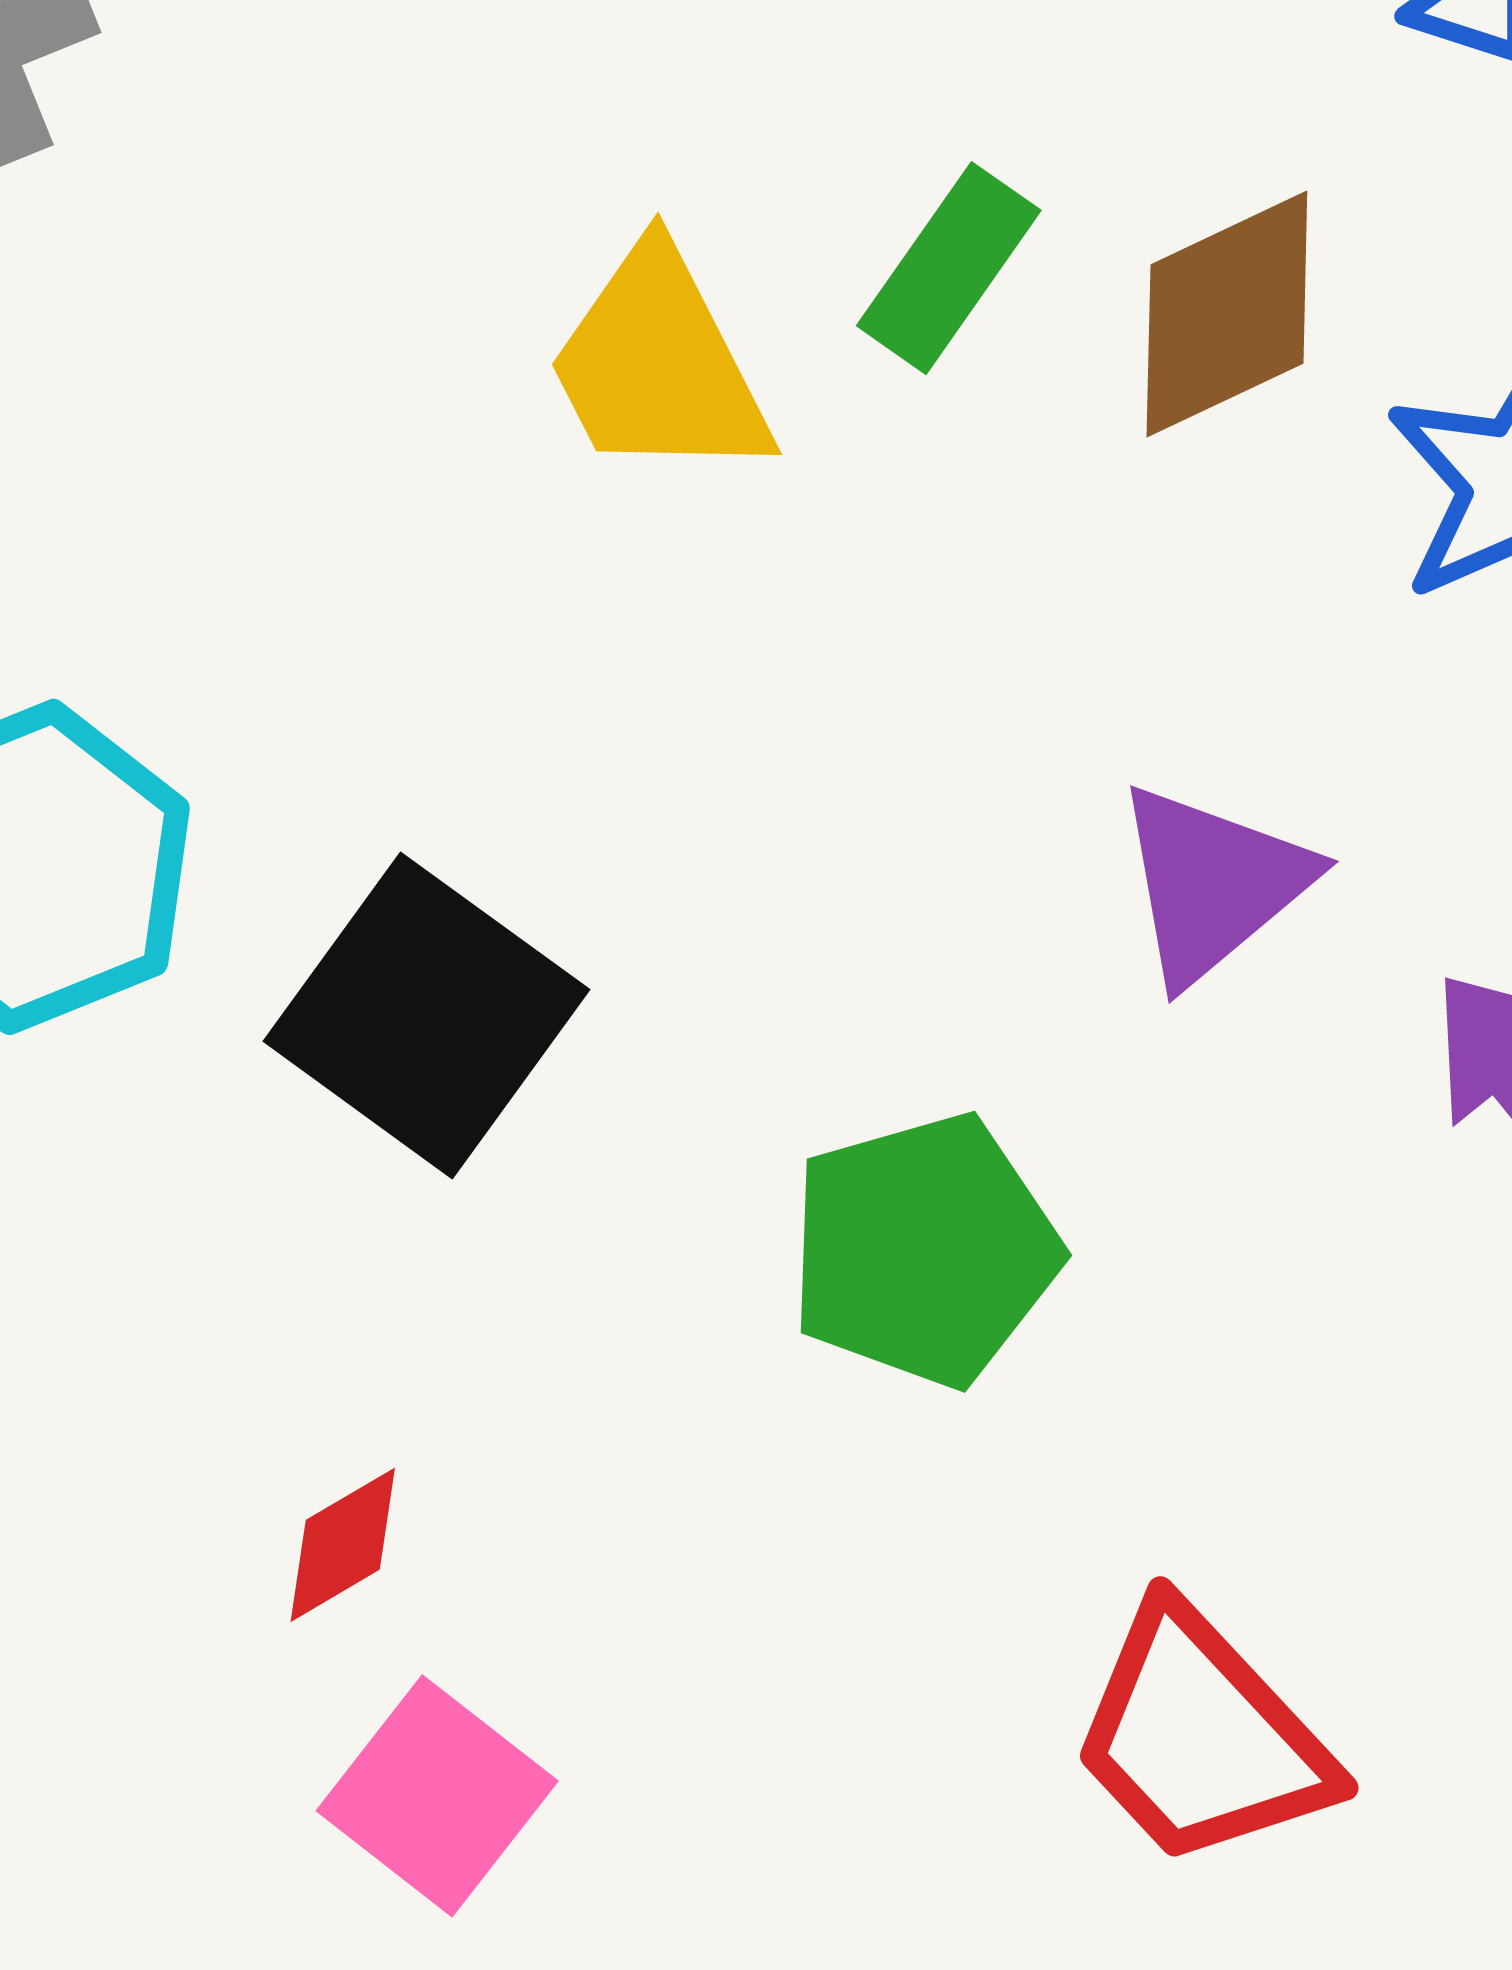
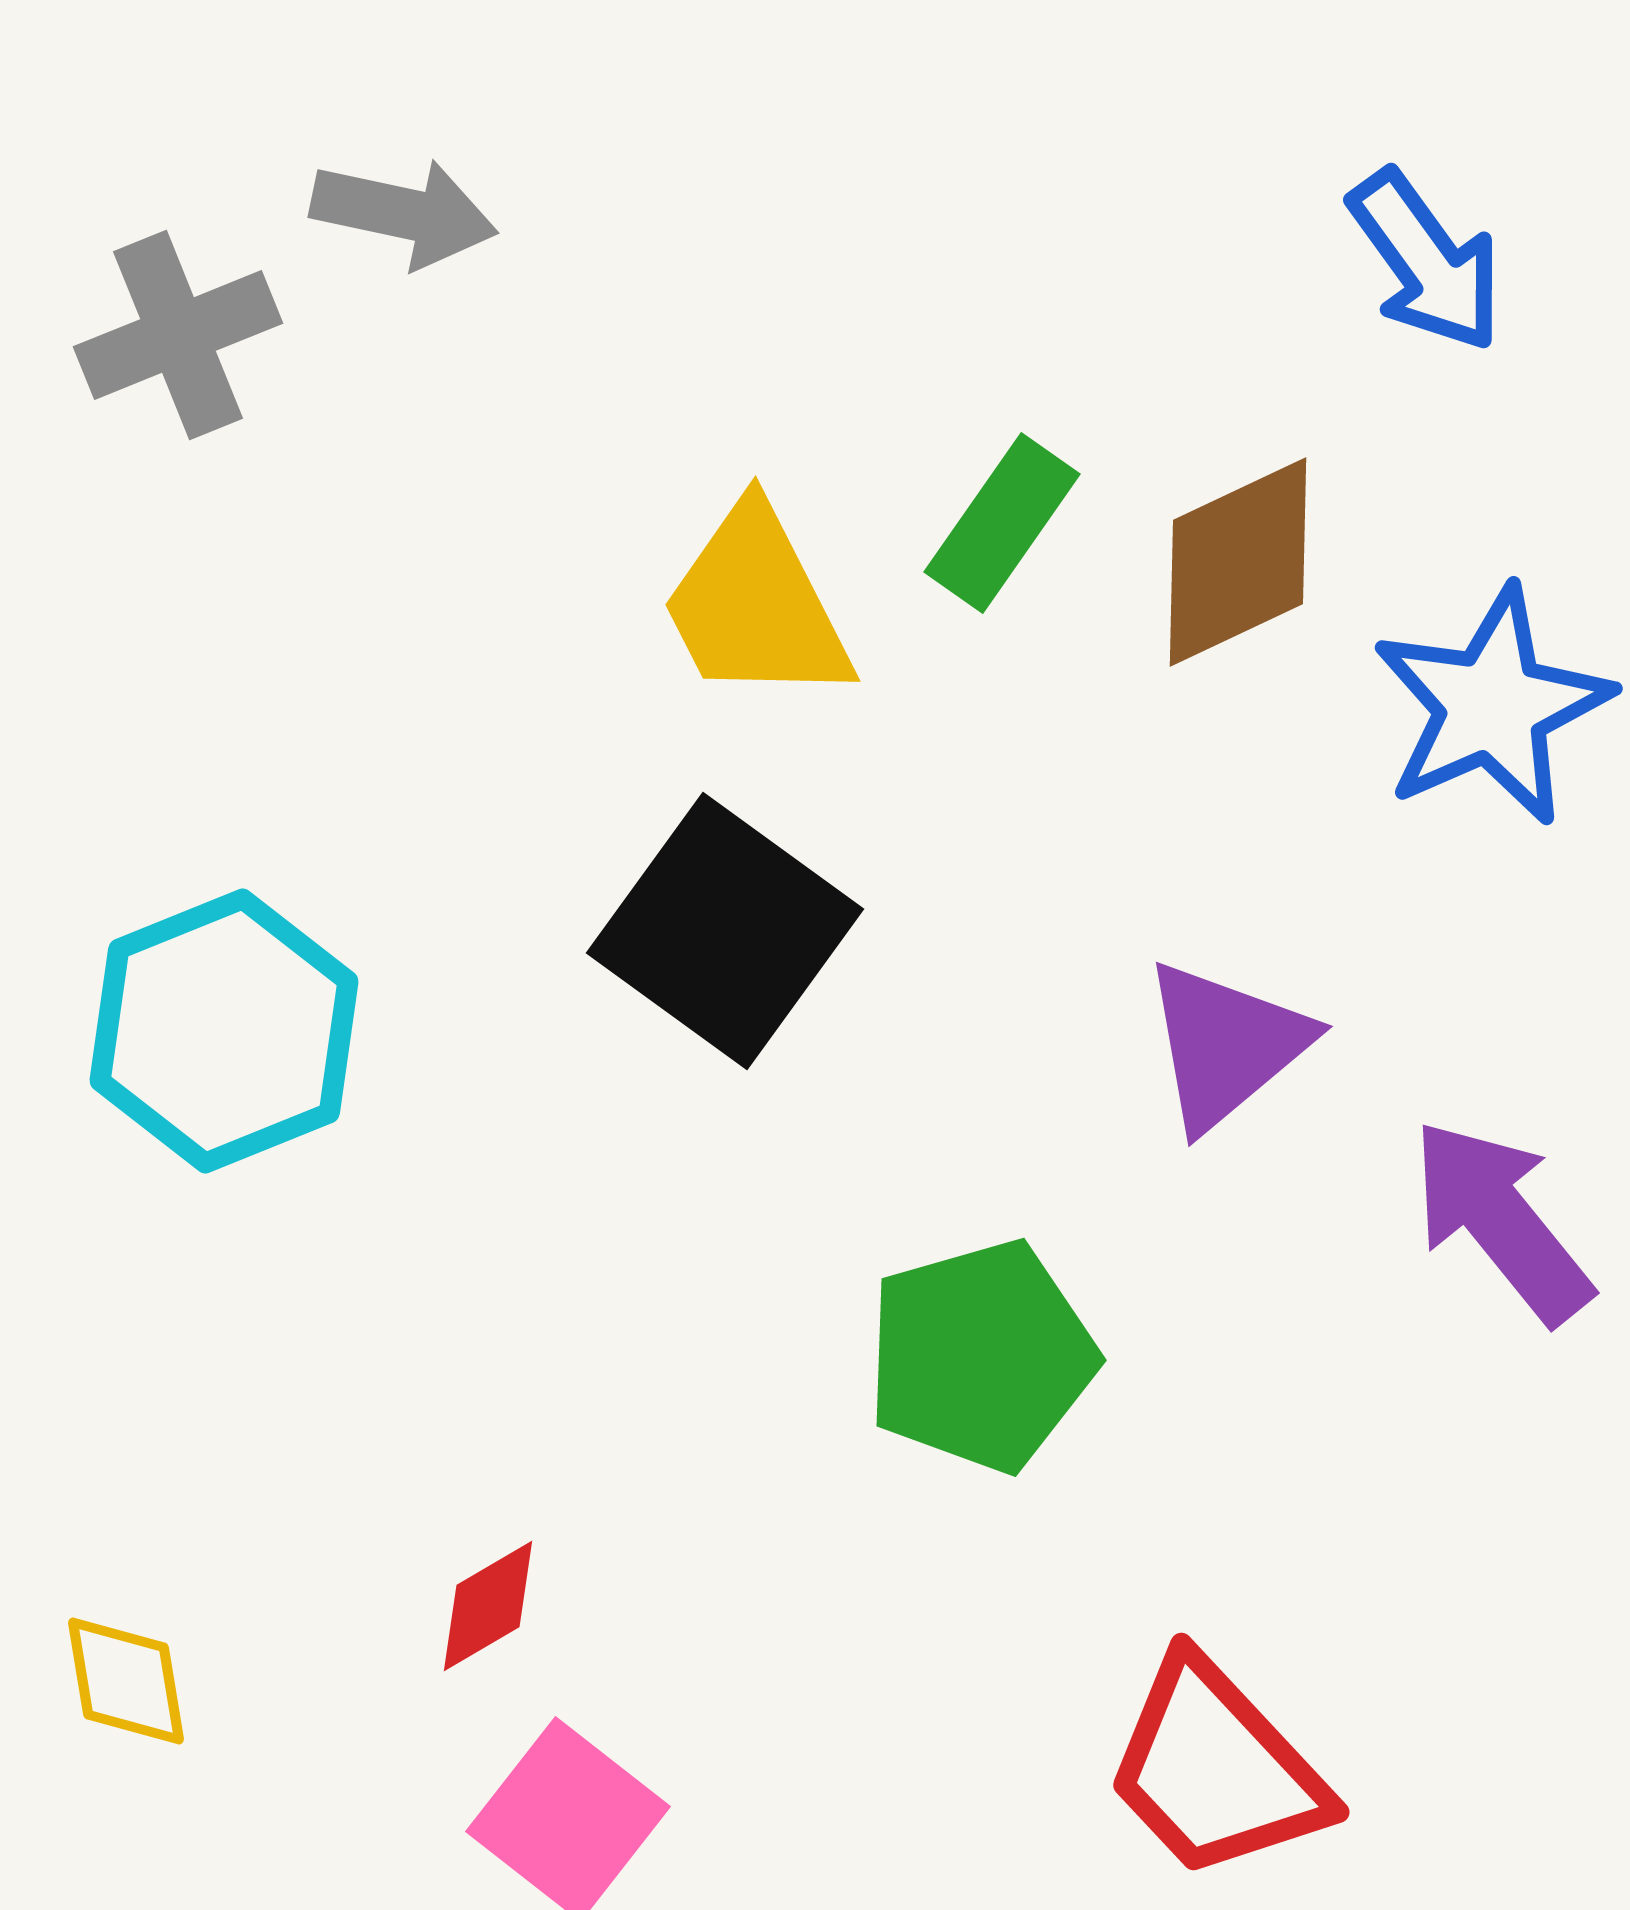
black square: (426, 1015) -> (725, 931), moved

